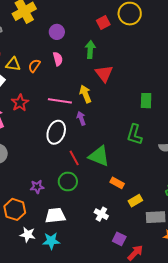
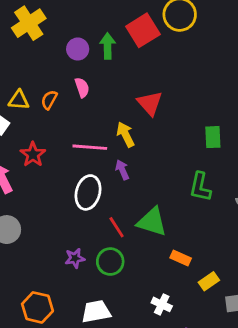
red square: (103, 22) -> (143, 30), size x1.6
green arrow: (90, 50) -> (108, 46), moved
purple star: (37, 187) -> (75, 258), moved

